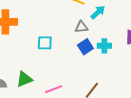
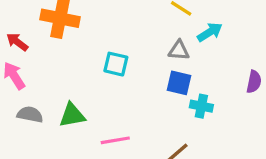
cyan cross: (104, 46) -> (201, 106), moved
blue square: (85, 47) -> (179, 83), turned 35

